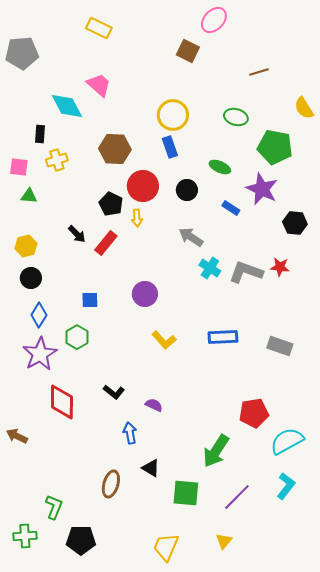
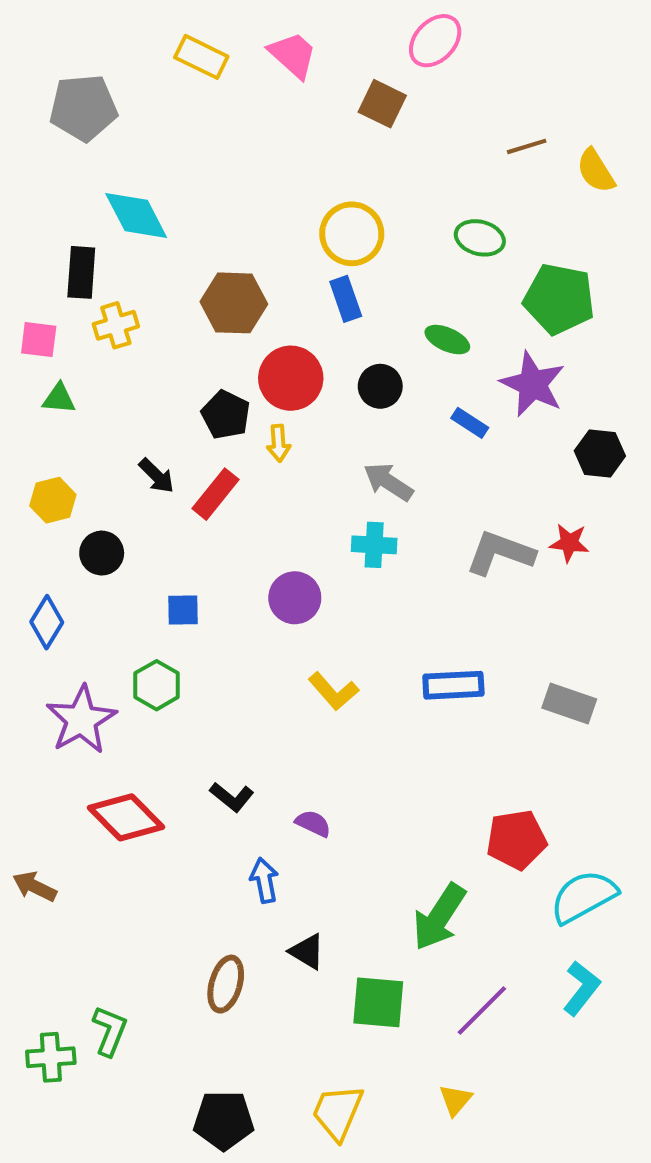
gray pentagon: (22, 53) -> (83, 108), moved
pink trapezoid: (99, 85) -> (293, 55), moved
yellow semicircle: (304, 108) -> (596, 171), moved
black rectangle: (40, 134) -> (81, 272), size x1.4
cyan cross: (210, 268) -> (374, 545), moved, turned -30
black circle: (31, 278) -> (102, 553), moved
blue diamond: (39, 315) -> (47, 622), moved
red diamond: (62, 402) -> (126, 817), turned -45
green cross: (25, 536) -> (51, 1057), moved
black pentagon: (81, 540) -> (224, 1120), moved

